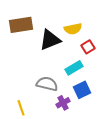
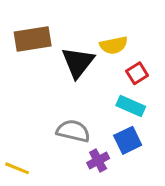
black triangle: (50, 40) -> (78, 62), turned -30
cyan rectangle: (74, 68) -> (131, 106), moved, turned 54
yellow line: (21, 108) -> (17, 168), moved, turned -49

